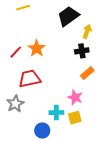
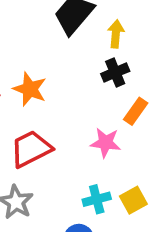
pink star: (75, 97) -> (106, 143), moved

